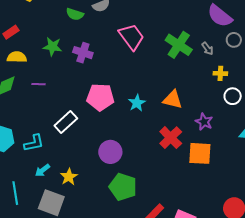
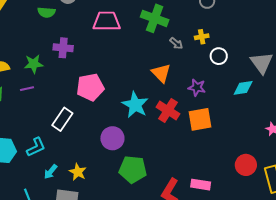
pink trapezoid: (131, 37) -> (107, 21), turned -40
green star: (52, 47) -> (34, 64), moved
gray arrow: (207, 49) -> (176, 43), moved
orange triangle: (173, 100) -> (161, 73), turned 45
cyan star: (137, 103) -> (135, 105), moved, size x1.5

